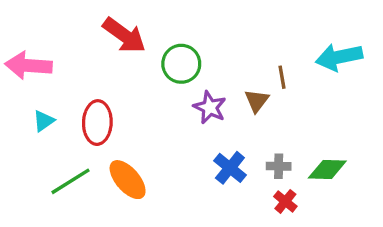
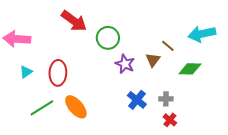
brown line: (282, 77) -> (168, 46), turned -40
green diamond: (327, 170) -> (190, 69), moved

